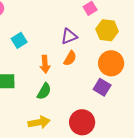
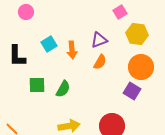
orange arrow: (45, 64) -> (72, 50), moved
green semicircle: (44, 91) -> (63, 89), moved

